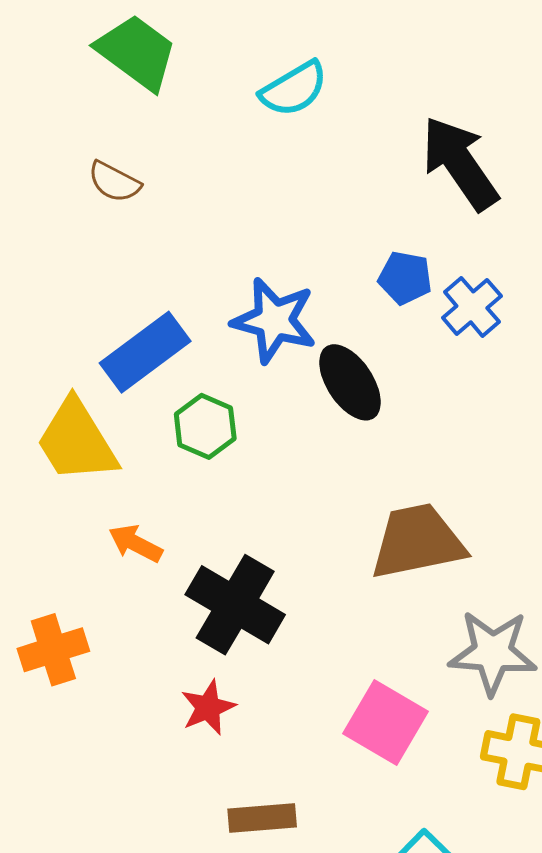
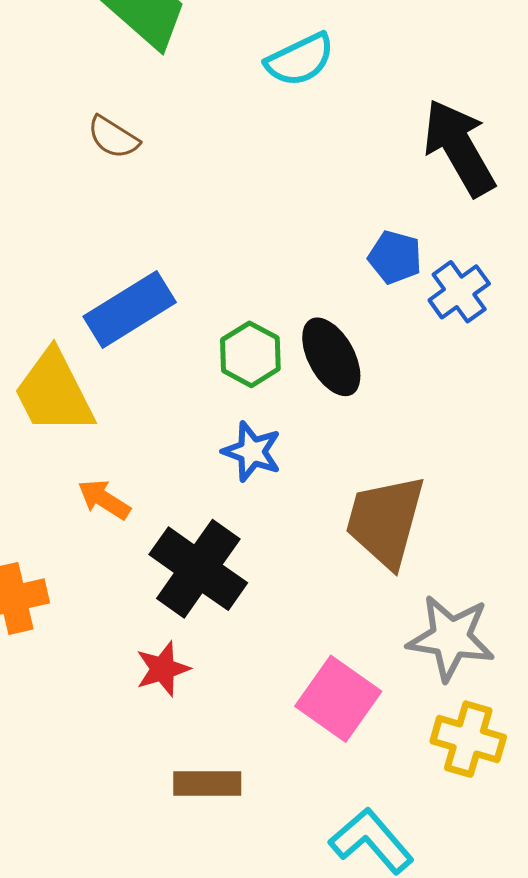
blue star: (274, 320) -> (252, 452), moved, size x0.7
green hexagon: (205, 426) -> (250, 354), moved
brown trapezoid: (417, 542) -> (385, 521), turned -68

